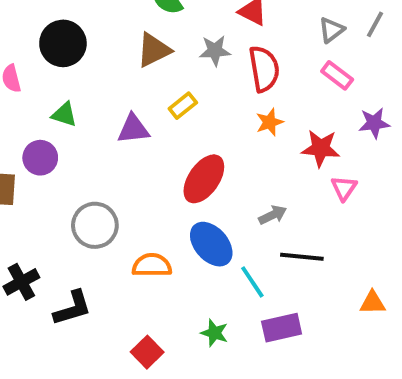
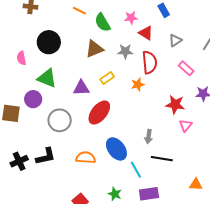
gray triangle: (332, 30) -> (175, 40), moved
green triangle: (64, 114) -> (47, 78), size x1.5
orange star: (270, 122) -> (138, 84), moved
red ellipse: (204, 179) -> (99, 112), moved
gray arrow: (273, 215) -> (149, 137), turned 120
gray circle: (95, 225) -> (60, 120), moved
black L-shape: (72, 308) -> (46, 156), moved

